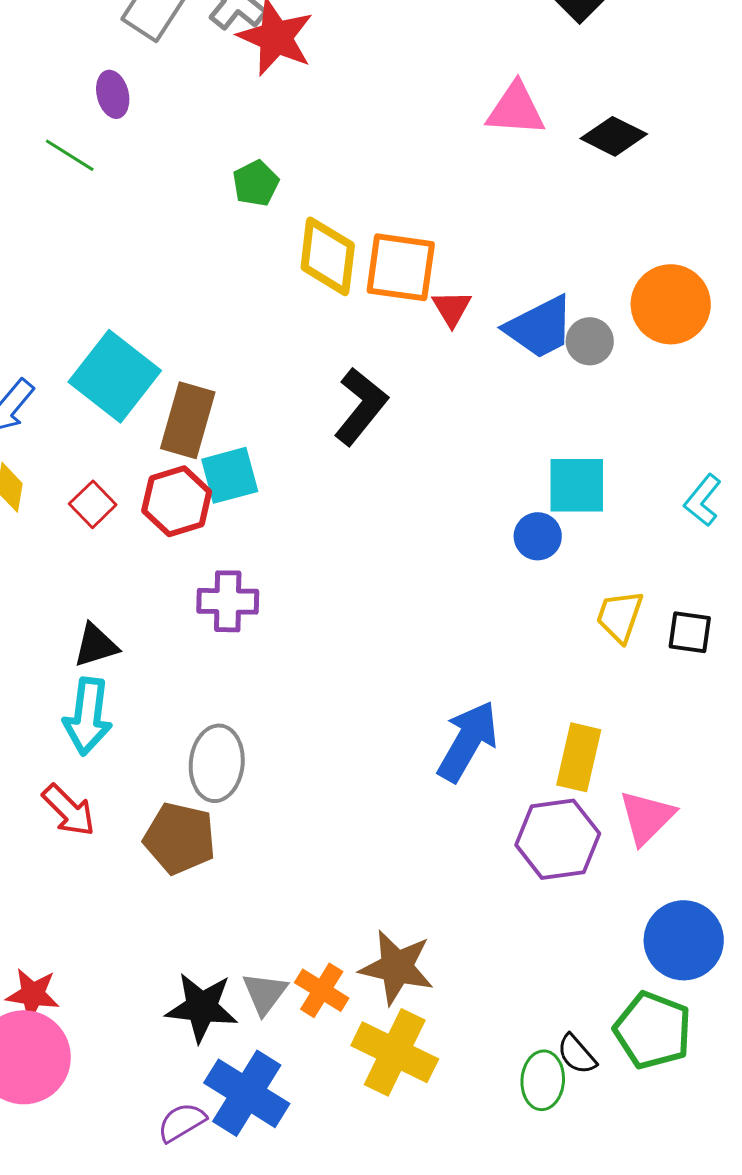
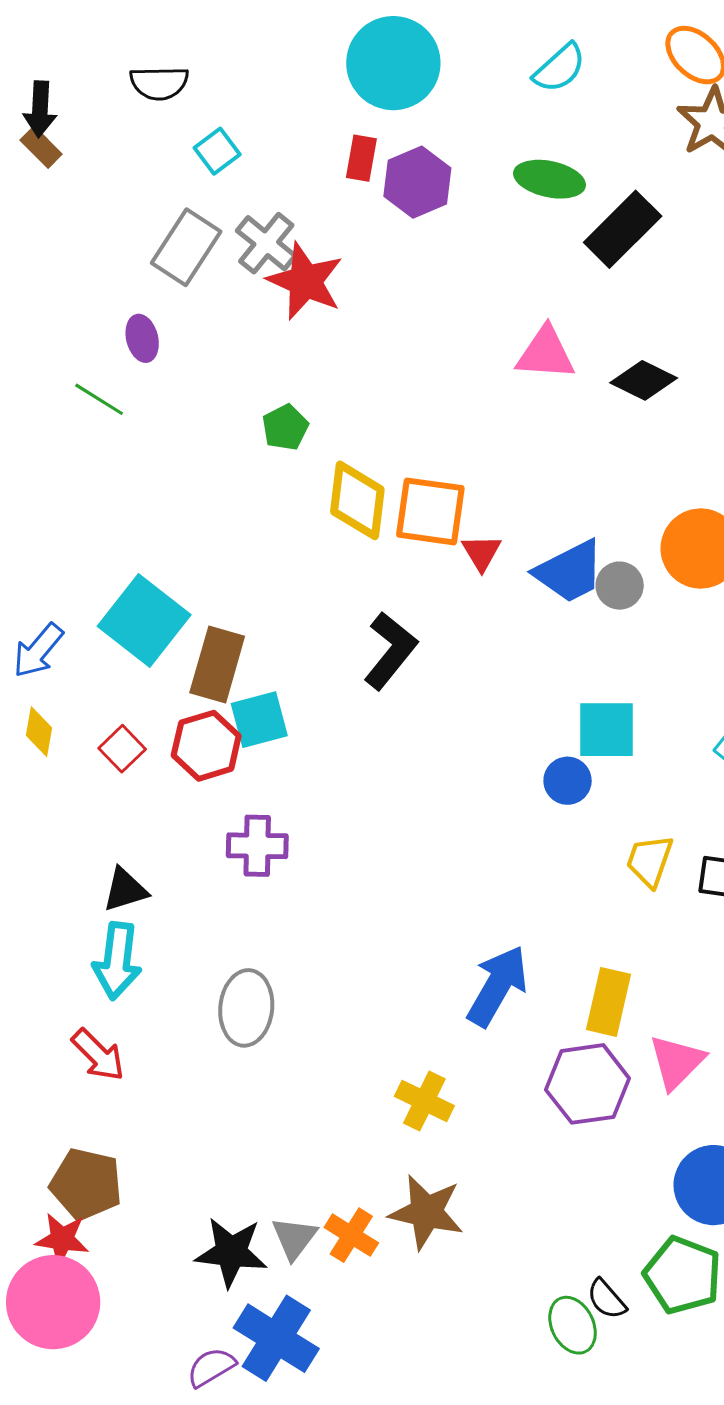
brown pentagon: (180, 838) -> (86, 1184), moved
yellow cross: (395, 1052) -> (424, 1101), moved, size x0.7
green ellipse: (543, 1080) -> (573, 1325), turned -30

